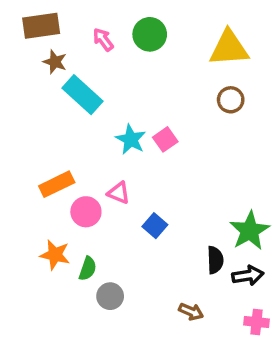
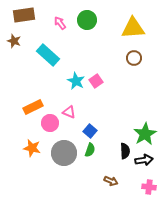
brown star: (55, 62) -> (14, 41), moved
green semicircle: (88, 269) -> (90, 150), moved
gray circle: (110, 296) -> (64, 153), moved, size x1.6

